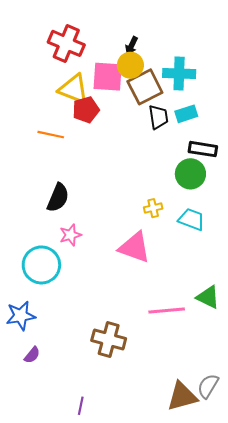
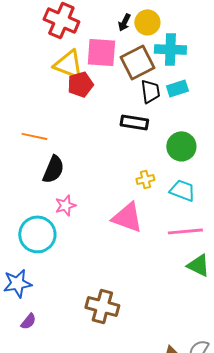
yellow circle: (130, 65) -> (147, 22), moved
orange line: (51, 135) -> (34, 136), moved
black rectangle: (203, 149) -> (134, 122), moved
pink line: (167, 310) -> (185, 231), moved

